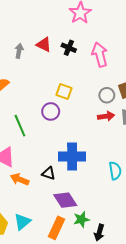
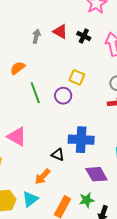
green line: (20, 126) -> (35, 93), moved
orange arrow: (20, 179) -> (43, 177), moved, turned -72
purple diamond: (65, 200) -> (96, 174), moved

